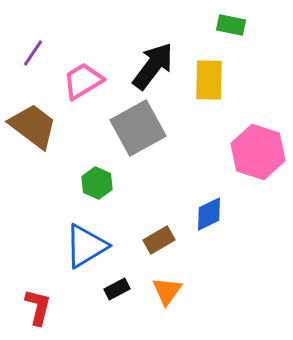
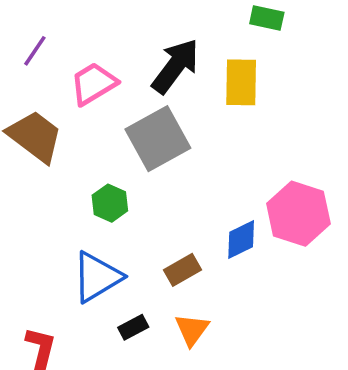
pink hexagon: (258, 152) -> (298, 214), moved

